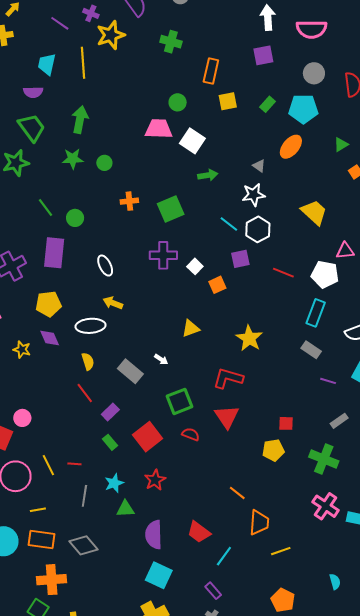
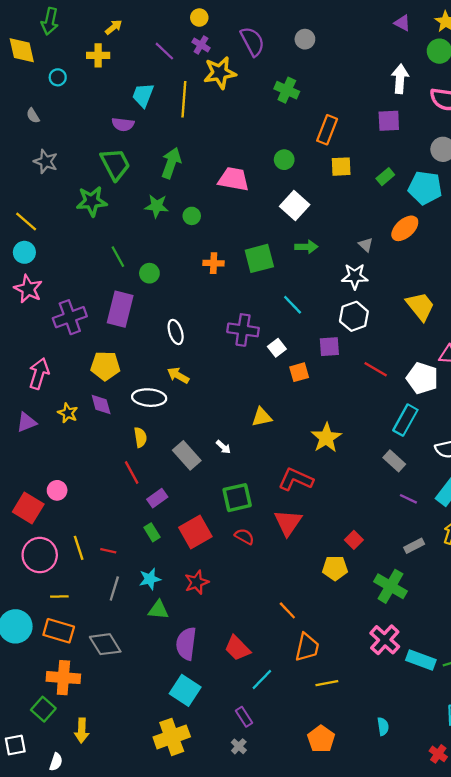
pink trapezoid: (159, 129) -> (234, 179), moved
green square: (171, 209) -> (259, 258), moved
cyan line: (229, 224) -> (293, 305), moved
red square: (286, 423) -> (354, 540), turned 35

